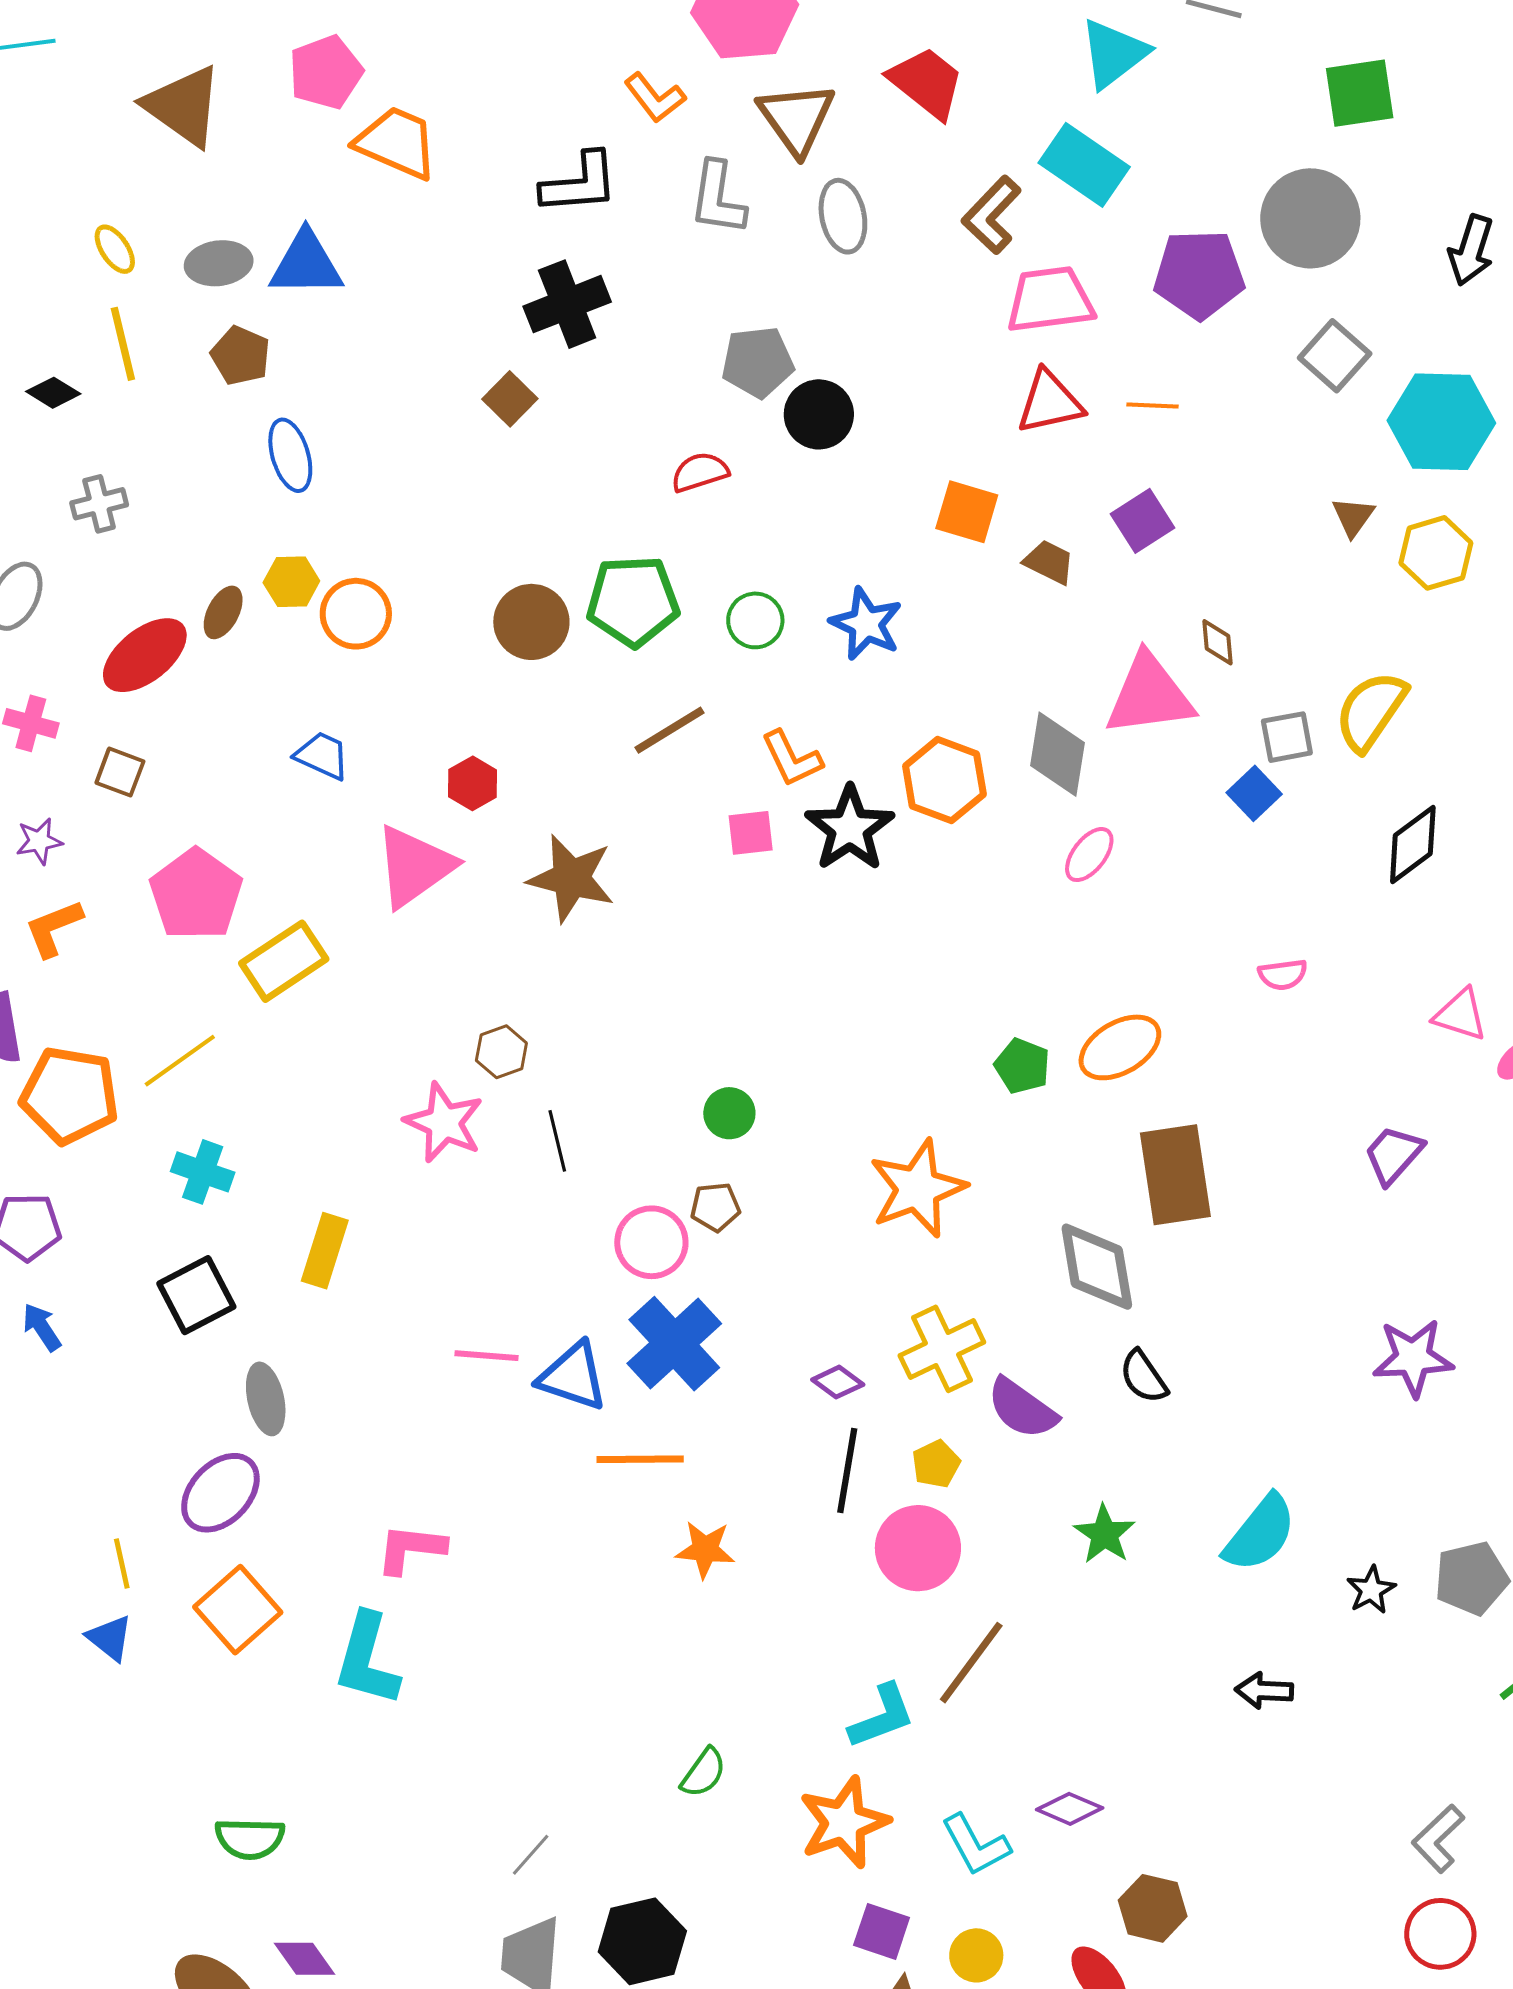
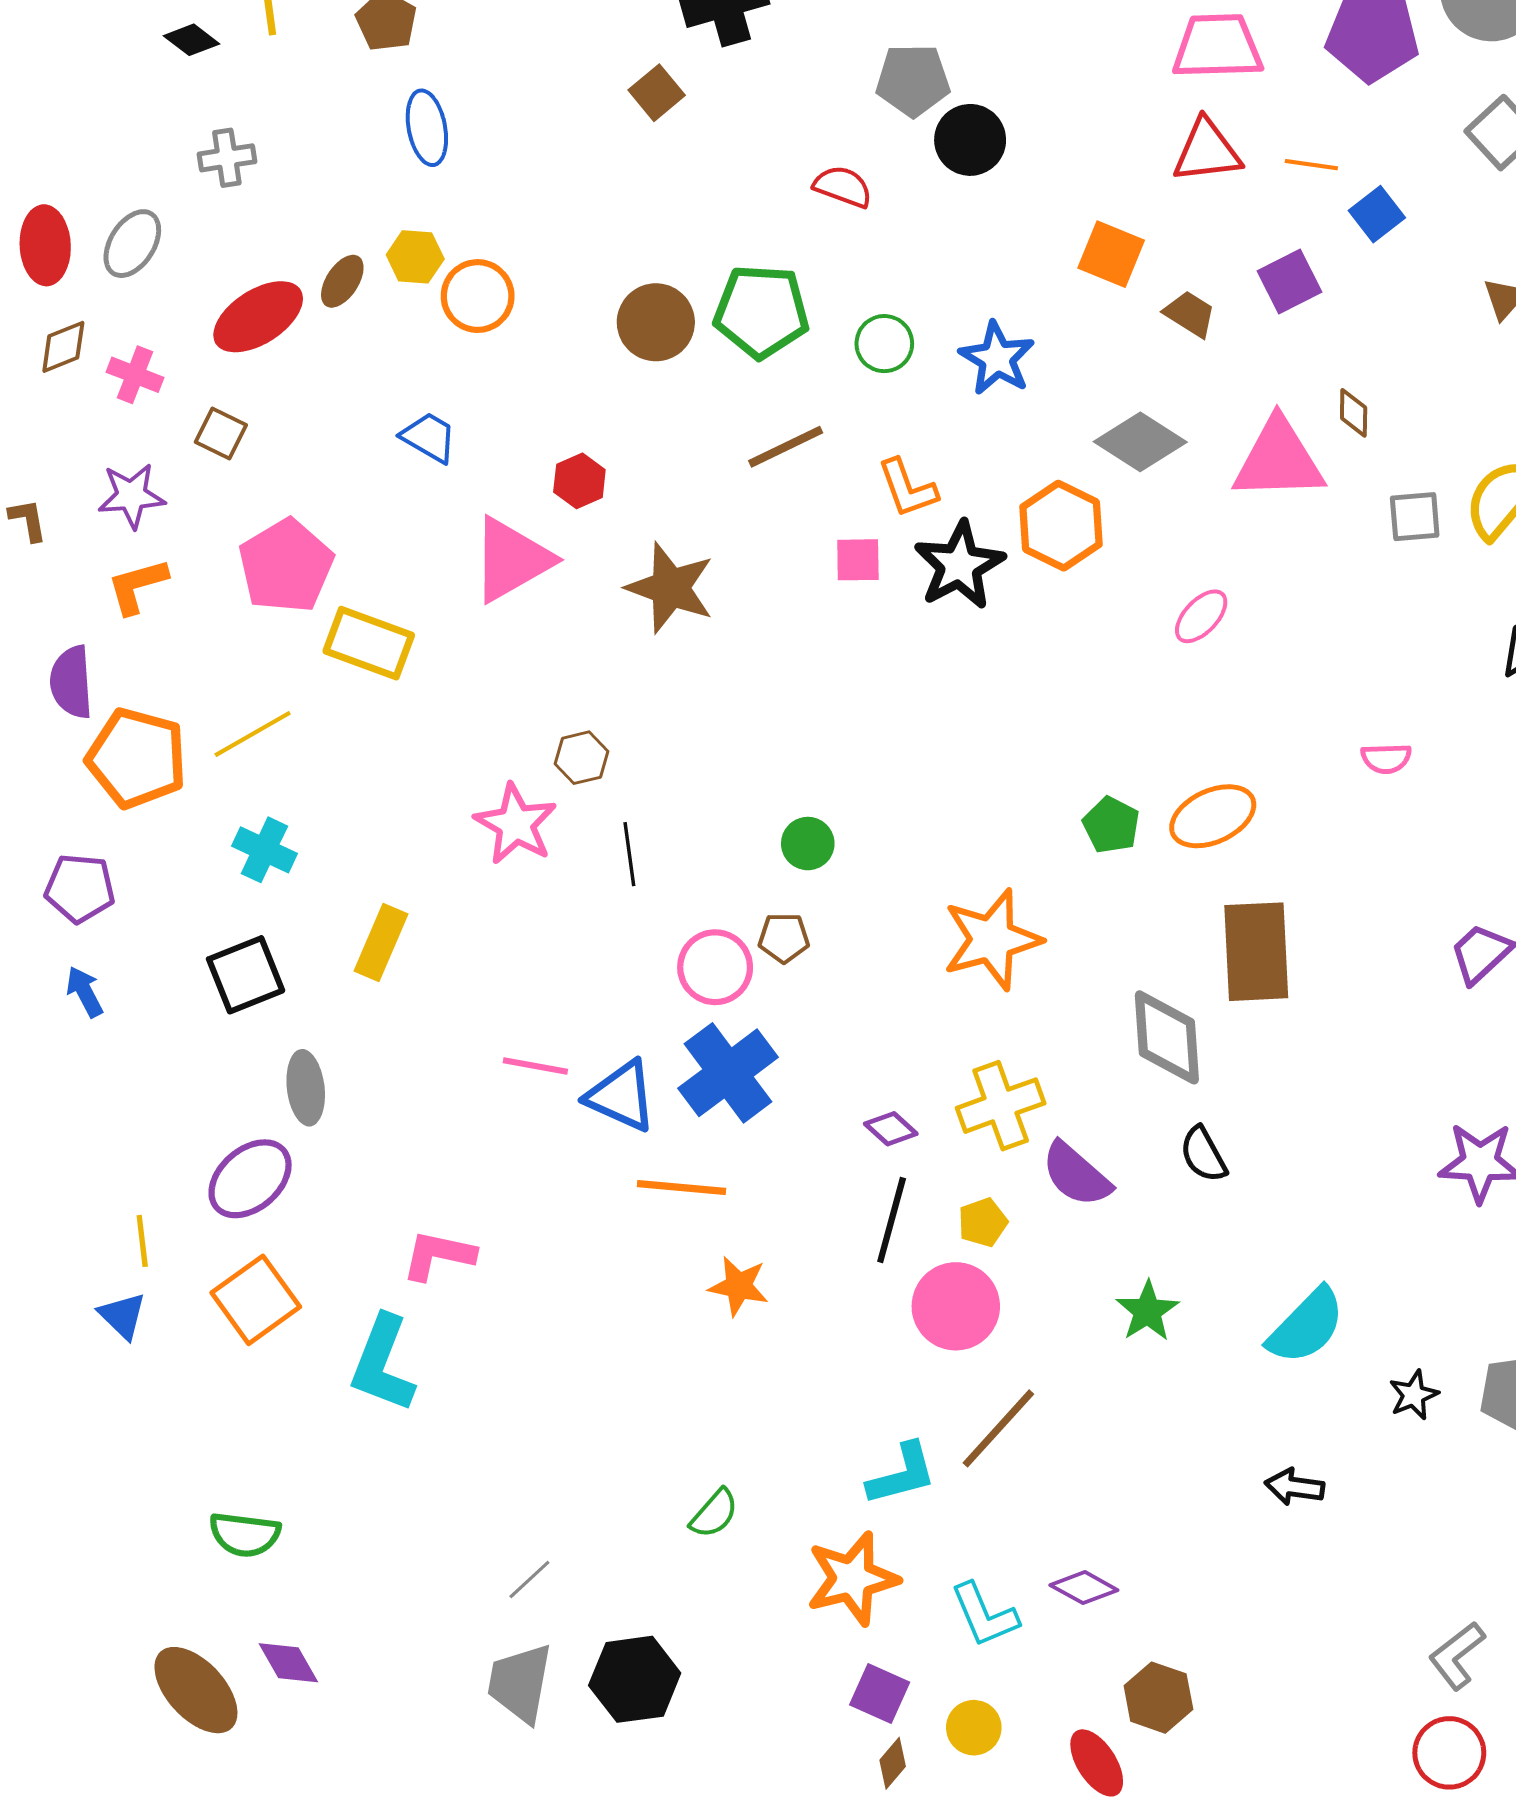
red semicircle: (700, 472) -> (843, 187), turned 32
gray diamond: (1058, 754) -> (1140, 442), moved, turned -72
blue square: (1254, 793) -> (1377, 214), moved
purple star: (39, 841) -> (131, 496), size x1.4
yellow rectangle: (284, 961) -> (369, 643), turned 48

